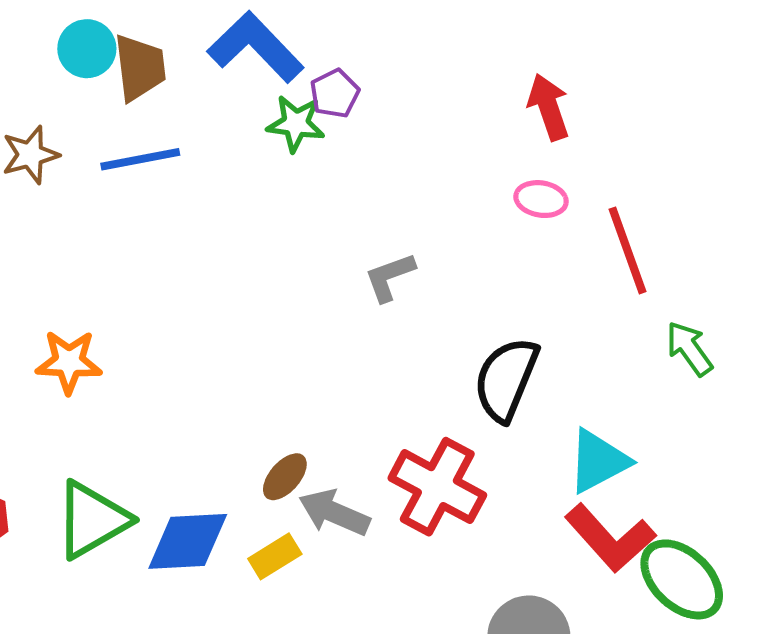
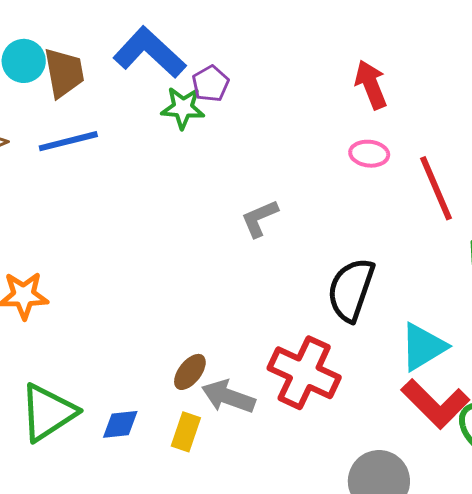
blue diamond: (188, 541) -> (120, 424), size x0.6
yellow rectangle: (275, 556) -> (186, 432), turned -36

